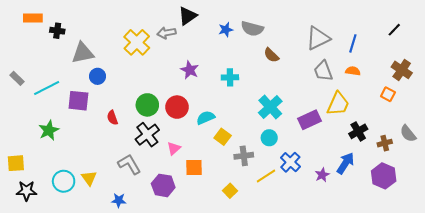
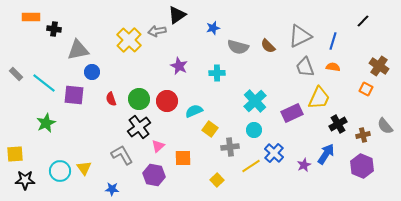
gray semicircle: (252, 29) -> (238, 47), moved
black line: (394, 30) -> (363, 21), moved
brown semicircle: (271, 55) -> (268, 46), moved
cyan line: (47, 88) -> (44, 83), turned 65
red semicircle: (112, 118) -> (111, 99), moved
pink triangle: (174, 148) -> (158, 146), moved

